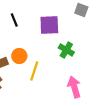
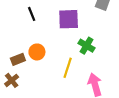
yellow line: (34, 71) -> (68, 68), moved

